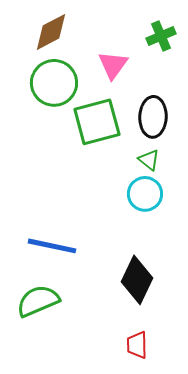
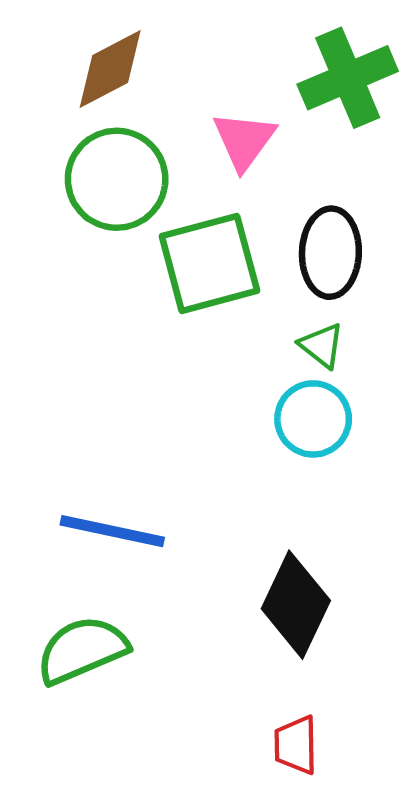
green cross: (161, 36) -> (348, 78), size x1.5

